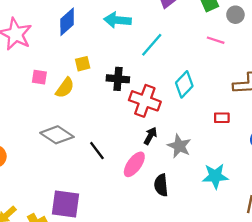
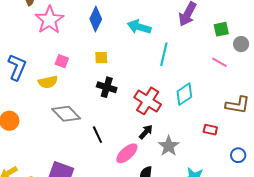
blue diamond: (67, 22) -> (96, 19), turned -35
cyan line: (152, 45) -> (164, 54), turned -40
black cross: (118, 79) -> (107, 87), moved
yellow semicircle: (65, 88) -> (48, 82), moved, turned 30

